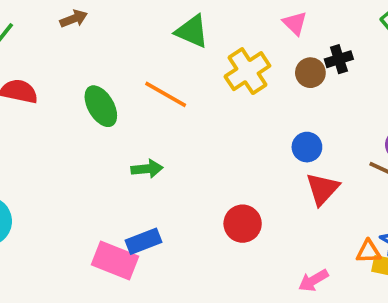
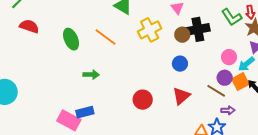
black cross: (339, 59) -> (198, 29), size x1.6
blue circle: (307, 147) -> (180, 64), moved
red circle: (243, 224) -> (143, 100), moved

